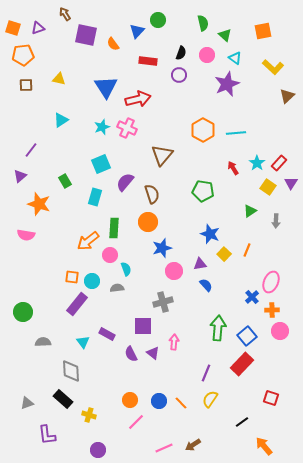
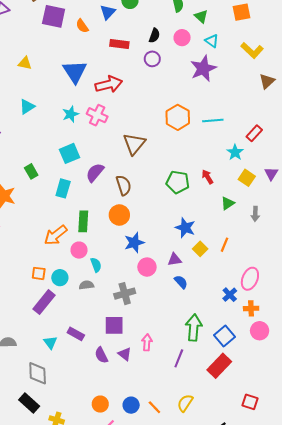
red rectangle: (279, 163) -> (254, 133), moved
red arrow: (233, 168) -> (207, 177), moved
gray cross: (163, 302) -> (125, 294), moved
purple line: (206, 373) -> (179, 358), moved

